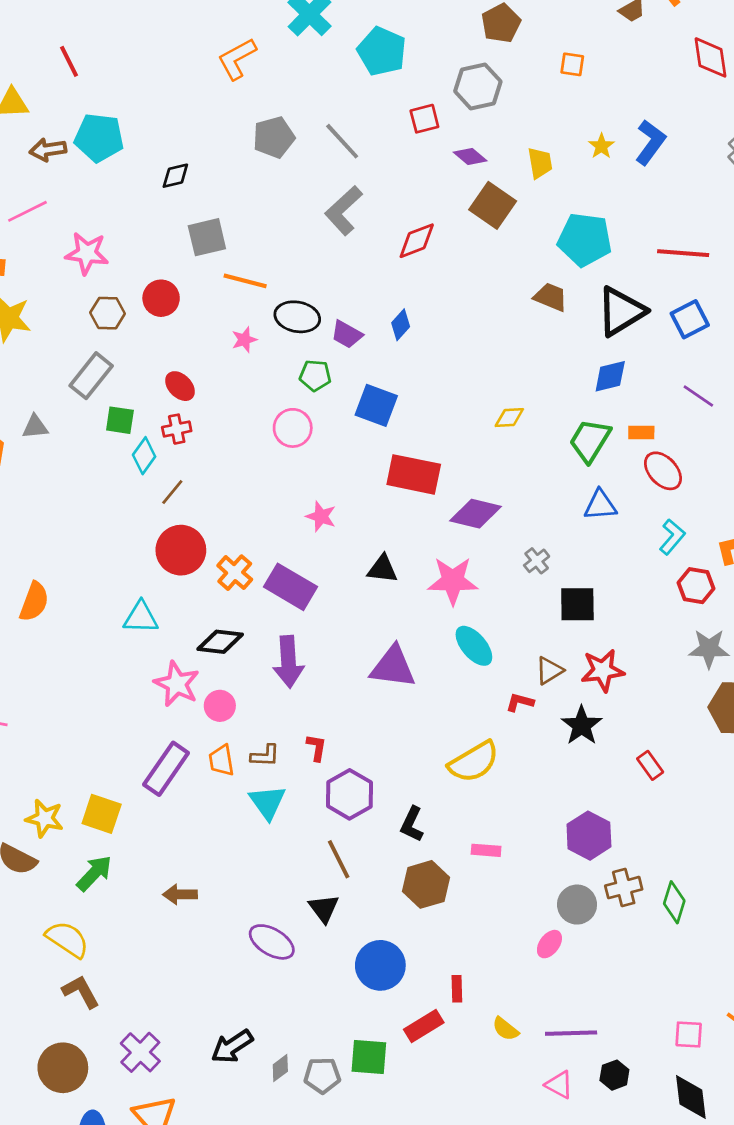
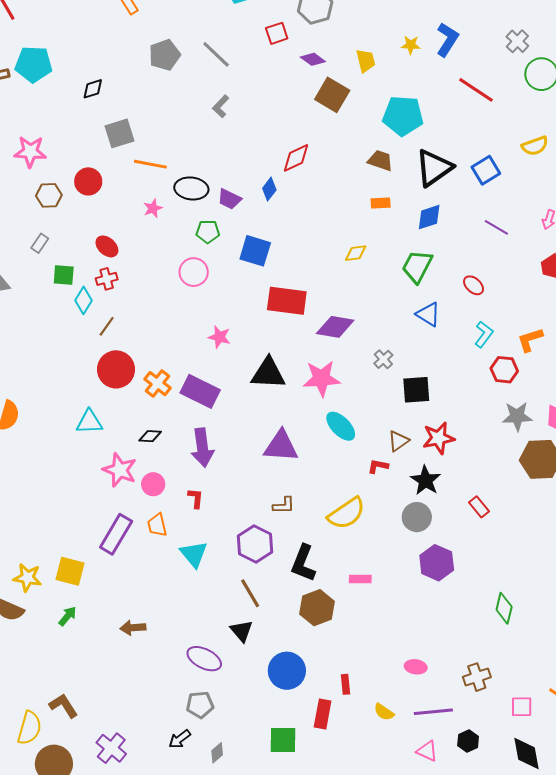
yellow star: (601, 146) -> (411, 45), turned -30
gray L-shape: (344, 210) -> (221, 106), size x0.6
red diamond: (417, 241) -> (296, 158), moved
red line: (683, 253) -> (476, 90), moved, turned 33
gray rectangle: (91, 376) -> (40, 243), size x0.6
orange rectangle: (641, 433) -> (381, 203), moved
red ellipse: (663, 471) -> (474, 285), size x0.7
blue triangle: (600, 505) -> (428, 314), turned 40
black triangle: (382, 569) -> (268, 373), size x1.5
black diamond: (220, 642) -> (150, 436), size x0.7
red L-shape: (316, 748) -> (196, 498), moved
brown L-shape: (265, 756) -> (284, 505), moved
black L-shape: (412, 824) -> (303, 563), size x1.4
green arrow: (94, 873) -> (68, 616), size x0.7
brown cross: (624, 888) -> (477, 677), moved
gray circle: (577, 905) -> (417, 517), moved
yellow semicircle: (67, 939) -> (29, 728), moved, turned 76
pink ellipse: (549, 944) -> (416, 667), moved, turned 65
red rectangle: (424, 1026) -> (323, 714), turned -44
black arrow: (232, 1046) -> (180, 739), size x0.7
gray pentagon: (322, 1075) -> (200, 705), moved

